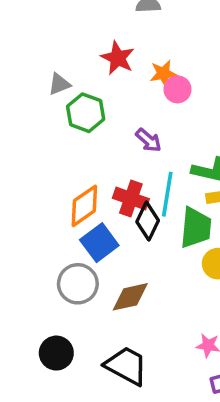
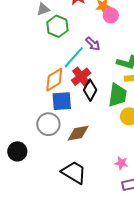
cyan line: (167, 194) -> (74, 57), moved, turned 30
red cross: (131, 198) -> (81, 77), turned 30
blue square: (99, 243) -> (62, 101), turned 30
black circle: (56, 353) -> (17, 151), moved

